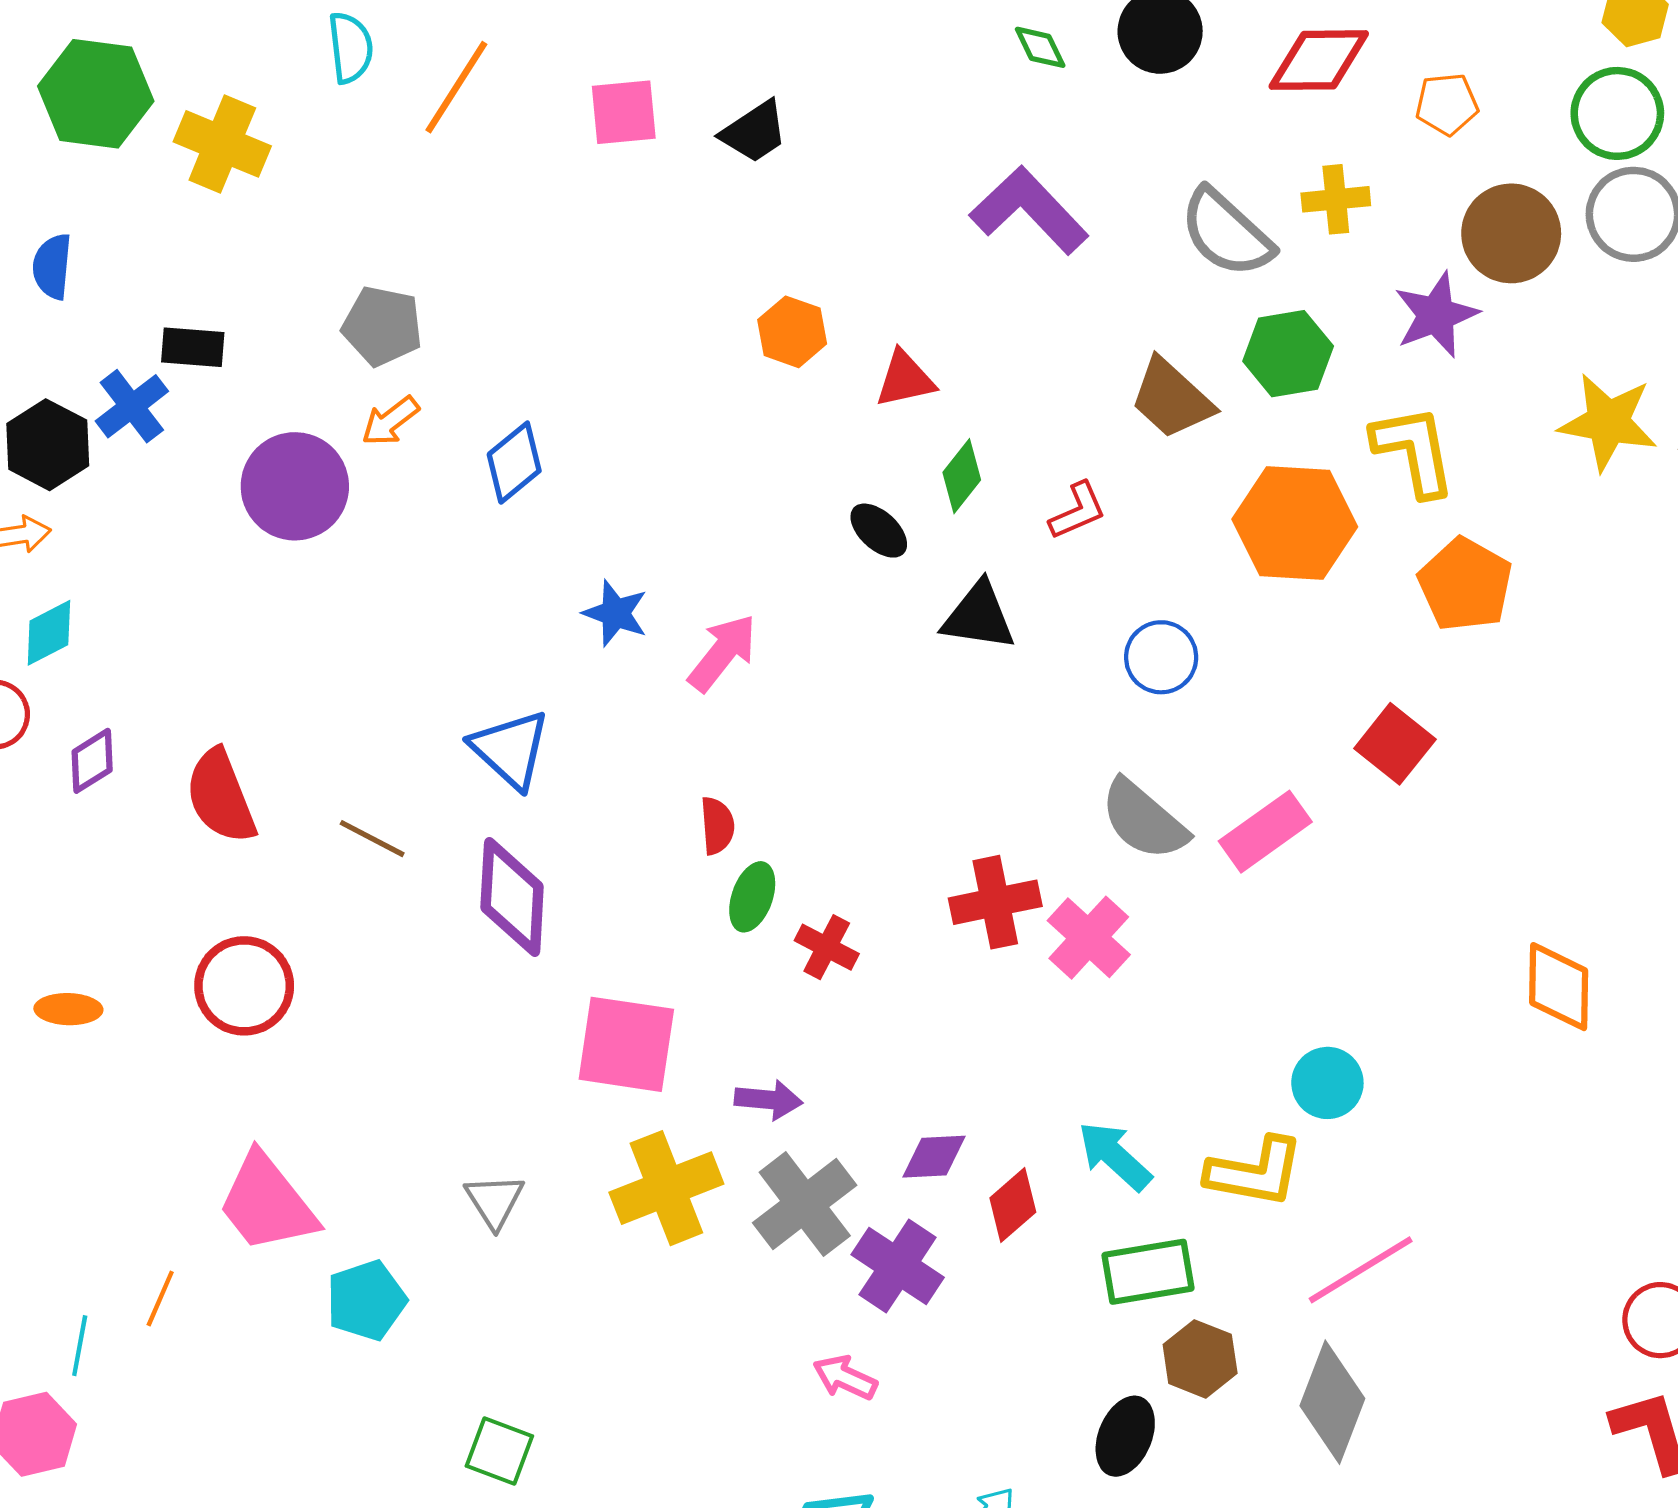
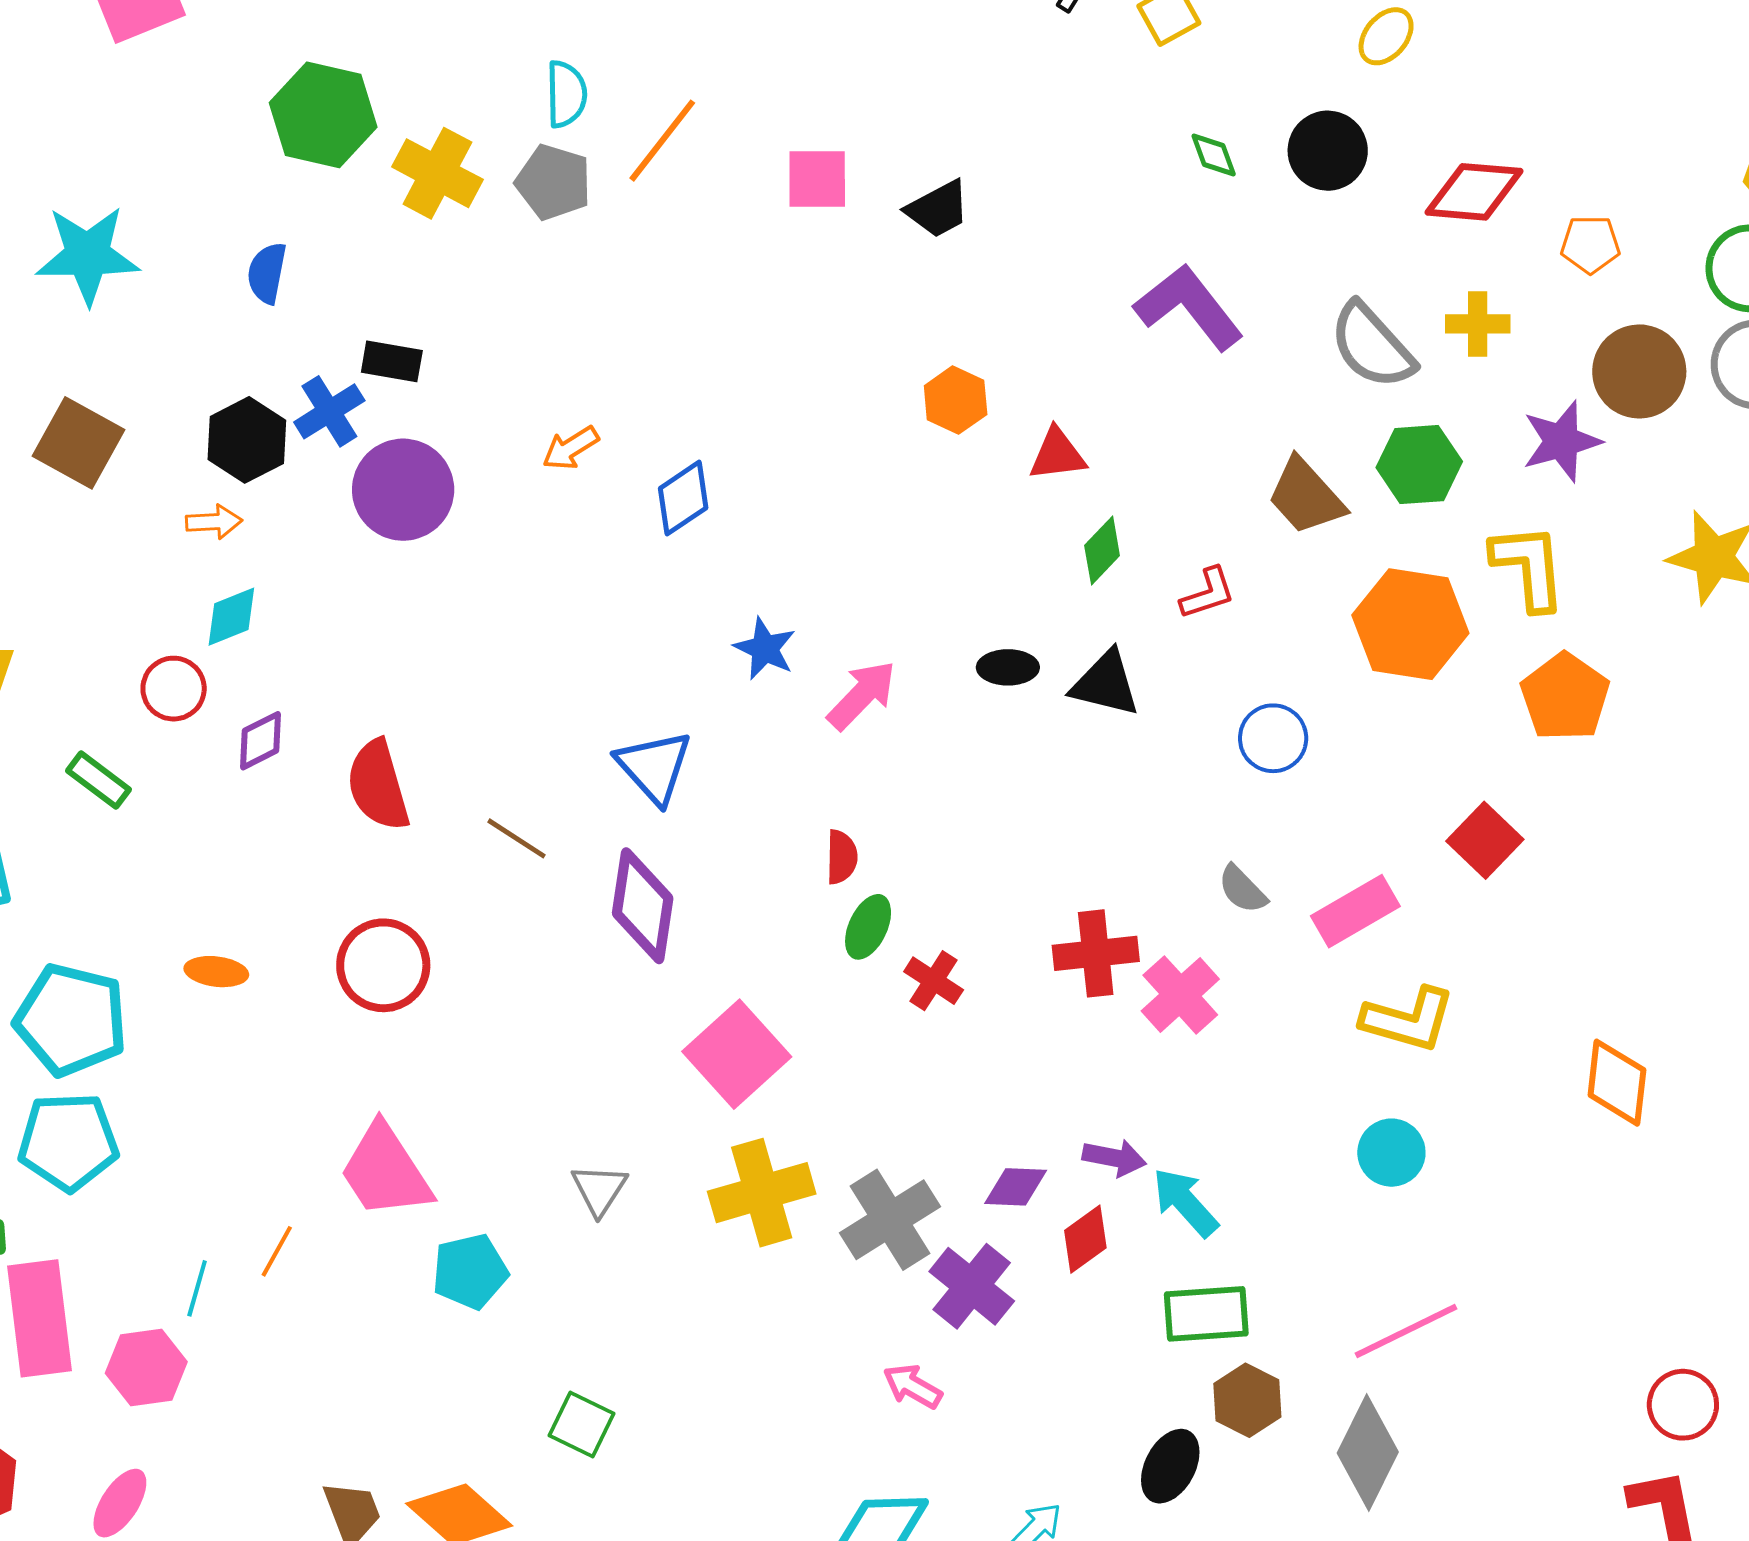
gray pentagon: (382, 326) -> (553, 182), moved
purple circle: (295, 486) -> (403, 490), moved
black ellipse: (879, 531) -> (1008, 667), moved, turned -48
gray semicircle: (1144, 820) -> (1242, 889), size x0.6
pink square: (626, 1044) -> (737, 1054), turned 34
purple arrow: (769, 1100) -> (1114, 1158), moved
yellow L-shape: (1255, 1172) -> (1408, 1020), moved

